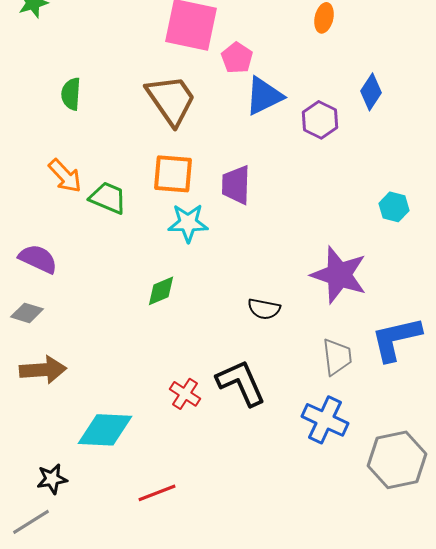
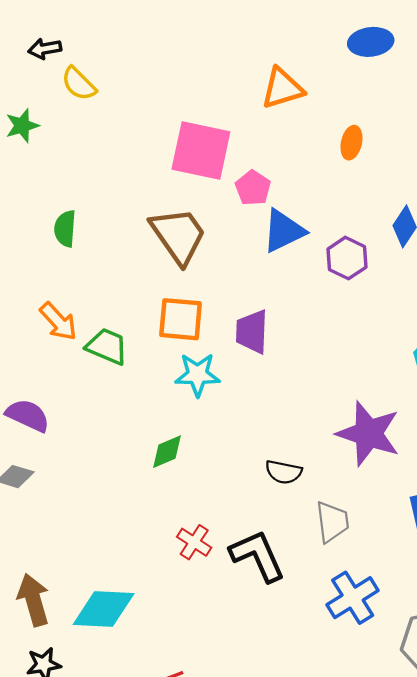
gray trapezoid: (337, 357) -> (332, 522), moved
brown arrow: (43, 370) -> (33, 600), moved, turned -102
red cross: (185, 394) -> (194, 542), moved
blue cross: (325, 420) -> (353, 598), turned 33

